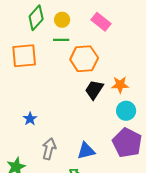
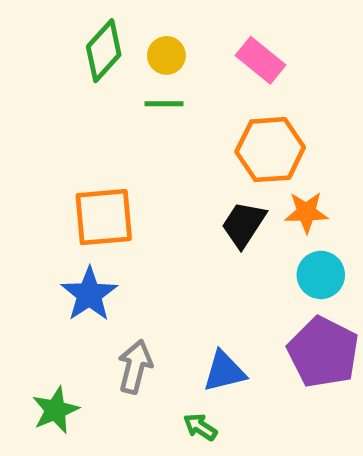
orange square: (24, 56) -> (104, 217), moved
orange hexagon: (84, 59) -> (270, 150), moved
blue star: (30, 119) -> (89, 294), size x1.6

